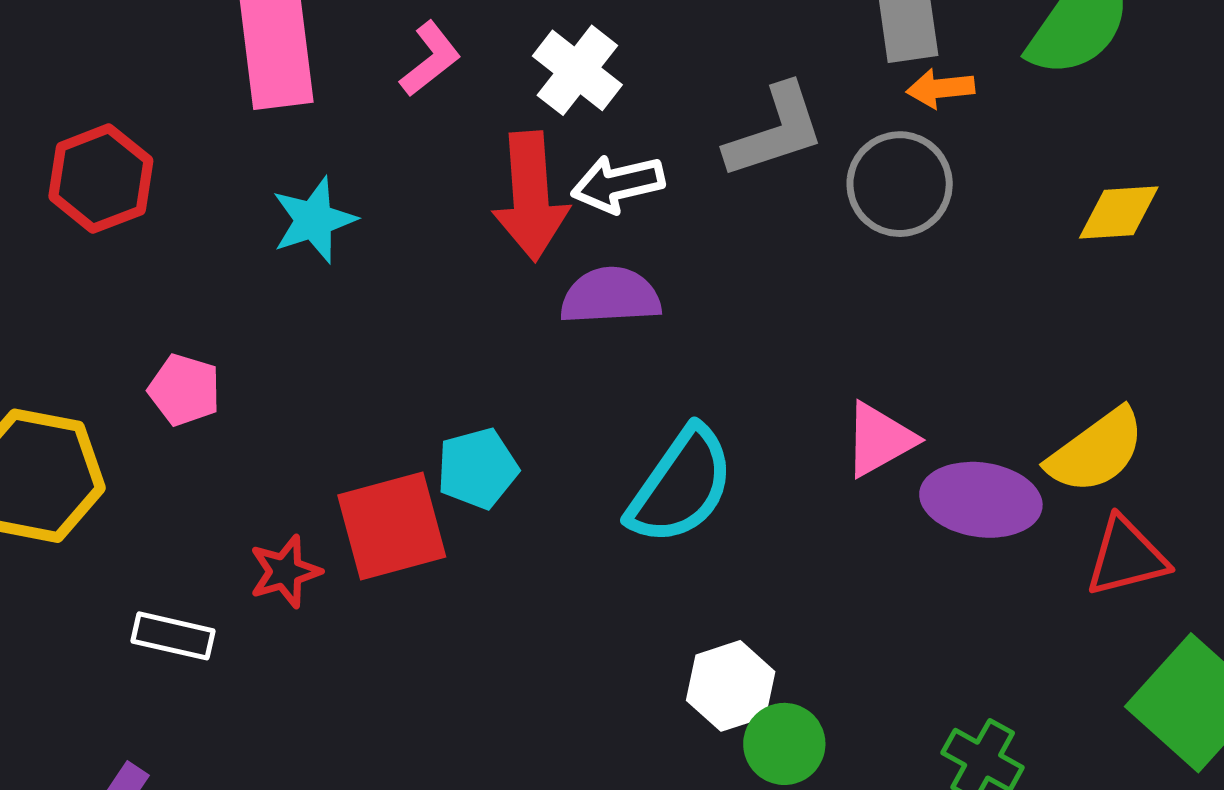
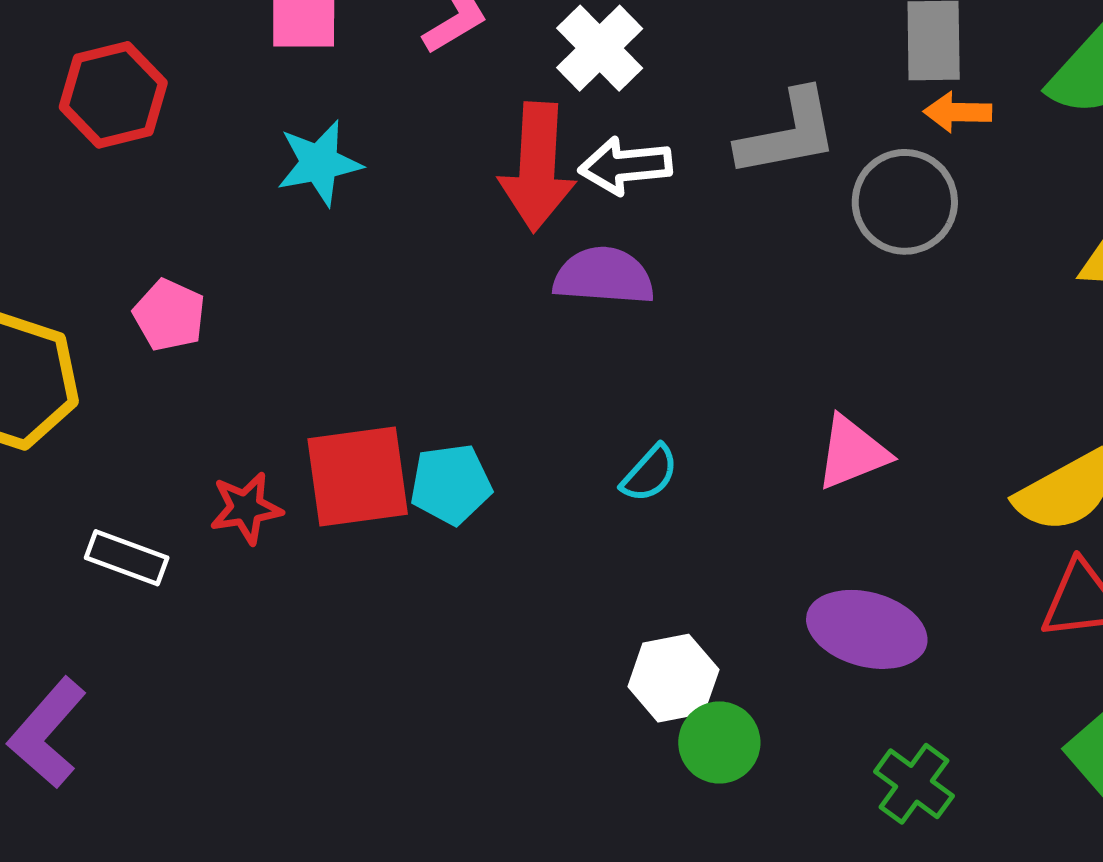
cyan pentagon: (477, 468) -> (451, 484), moved
cyan semicircle: (681, 486) -> (650, 473), size x0.5
purple ellipse: (981, 500) -> (867, 629), moved

